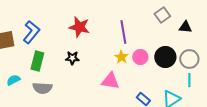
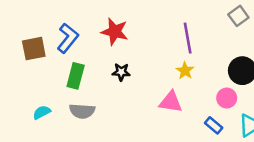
red star: (79, 27) -> (115, 32), moved
pink circle: (140, 57) -> (227, 98), moved
cyan semicircle: (13, 80) -> (42, 112), moved

